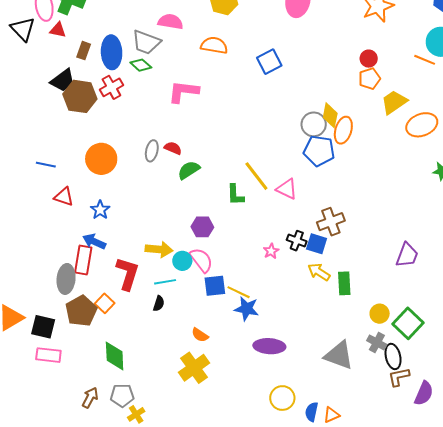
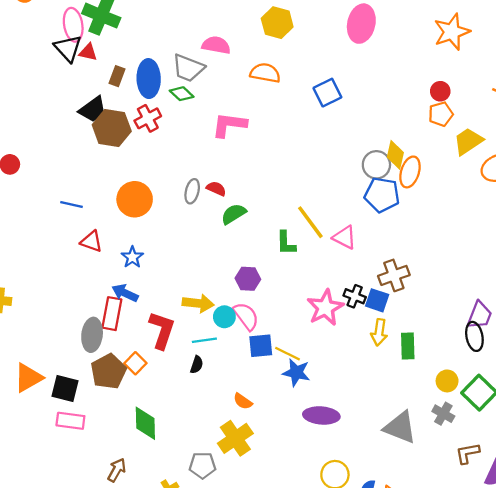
black triangle: (23, 29) -> (68, 48), moved
pink star: (271, 251) -> (325, 308), size x2.0
yellow arrow: (319, 272) -> (379, 332), turned -115
black ellipse: (393, 356) -> (474, 336), moved
gray pentagon: (122, 396) -> (202, 465), moved

